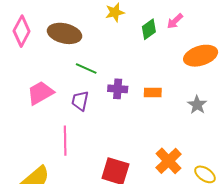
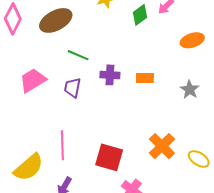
brown ellipse: (64, 33) -> (56, 20), turned -40
orange ellipse: (201, 56) -> (192, 40), size x0.7
pink line: (65, 141) -> (62, 145), moved

